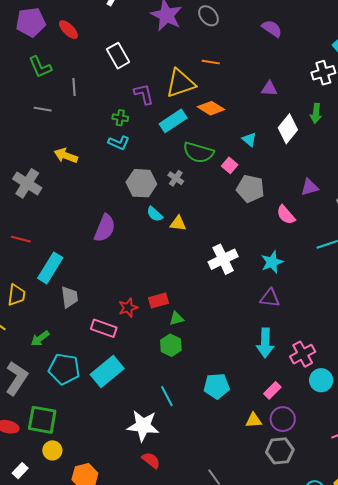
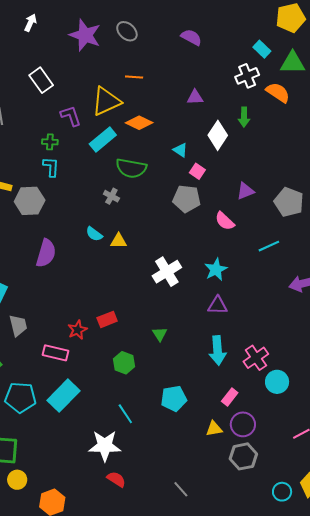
cyan L-shape: (119, 143) -> (51, 167), turned -105
pink square: (230, 165) -> (197, 171), moved
gray hexagon: (141, 183) -> (30, 201), moved
green triangle: (176, 319) -> (160, 334), moved, turned -42

